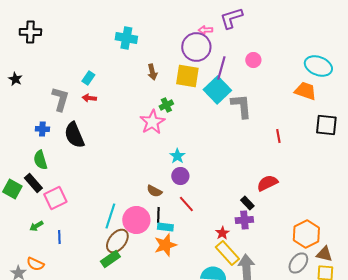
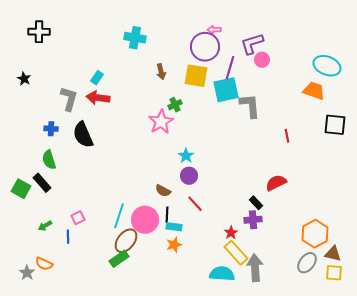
purple L-shape: (231, 18) -> (252, 44), moved
cyan square: (217, 90) -> (226, 90), turned 32
red arrow: (89, 98) -> (98, 98), size x1.6
pink square: (55, 198) -> (78, 218), moved, size x0.6
orange star: (165, 245) -> (174, 245), size x0.7

